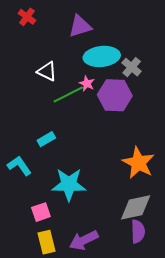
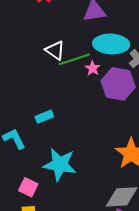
green line: (68, 95) -> (74, 59), moved
pink square: (41, 212) -> (28, 187), turned 36

